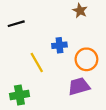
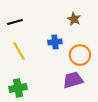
brown star: (80, 11) -> (74, 19), moved
yellow line: (37, 63) -> (19, 51), moved

